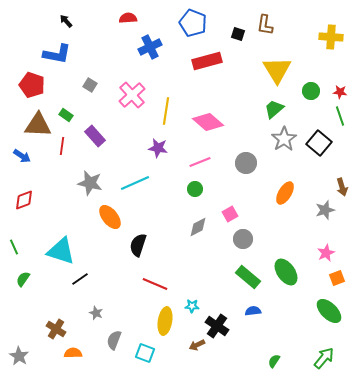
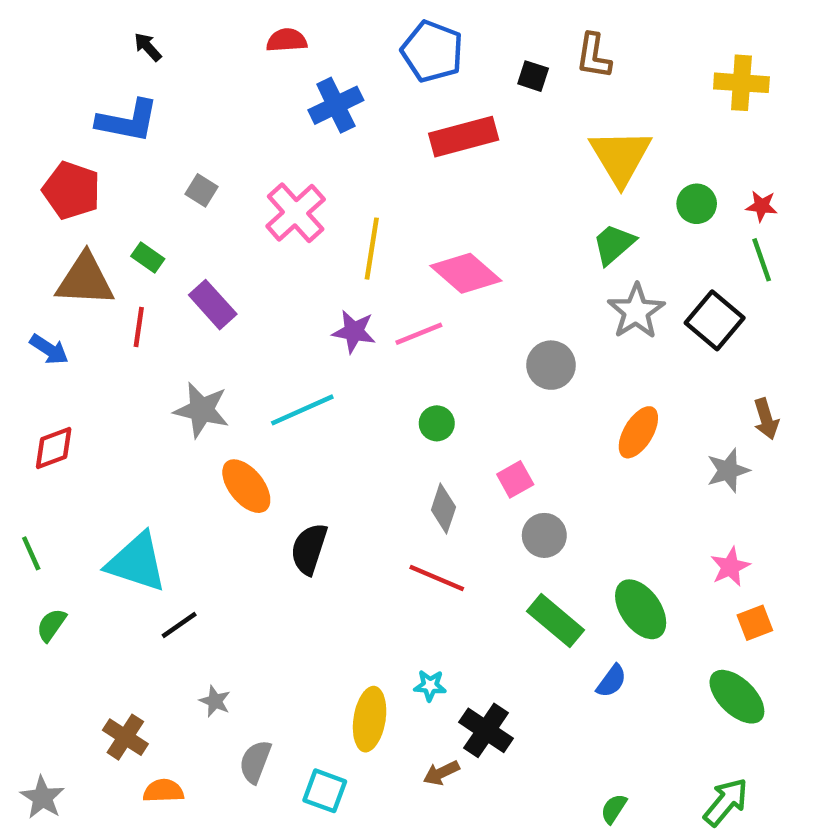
pink line: (200, 162) -> (419, 334), moved
gray diamond: (198, 227) -> (443, 508), turned -45
red line: (155, 284) -> (437, 578), moved
blue semicircle: (253, 311) -> (612, 681), moved, turned 133

